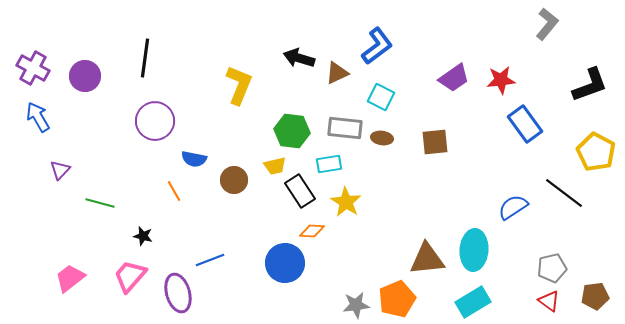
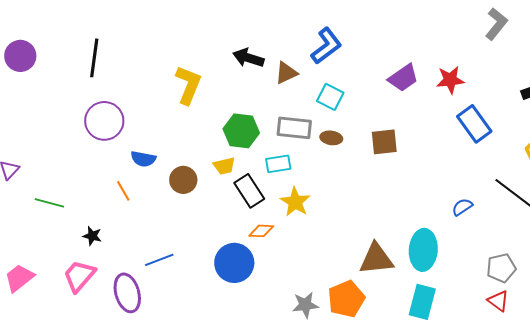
purple circle: (85, 76) -> (20, 56), moved
blue semicircle: (513, 207) -> (462, 207), size x0.7
cyan rectangle: (473, 302) -> (422, 302), turned -44

